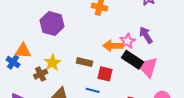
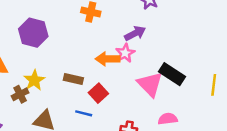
purple arrow: (146, 35) -> (135, 33), moved, turned 96
black rectangle: (133, 60) -> (172, 74), moved
red square: (105, 74) -> (98, 93), turned 35

